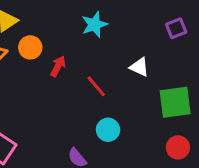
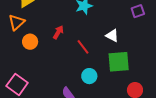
orange circle: (30, 47) -> (30, 42), moved
green square: (175, 102) -> (119, 62), moved

